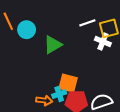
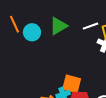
green triangle: (53, 45) -> (58, 26), moved

